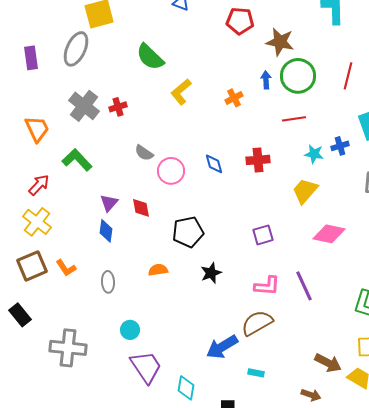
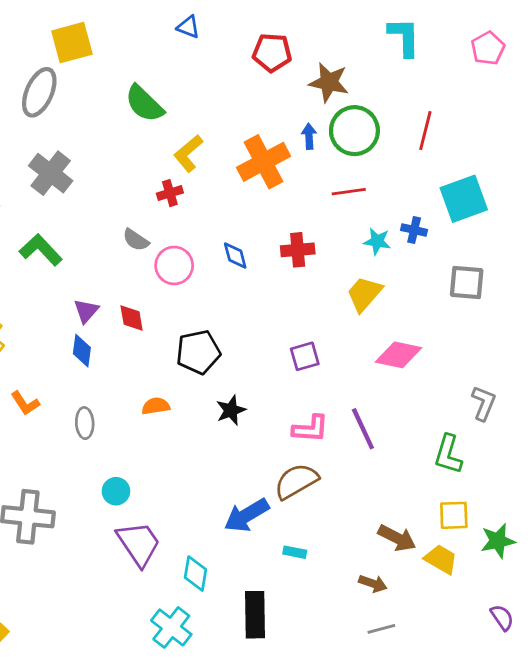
orange cross: (234, 98) -> (264, 162), size x2.0
red cross: (118, 107) -> (170, 193), moved
blue cross: (340, 146) -> (414, 230), turned 30

